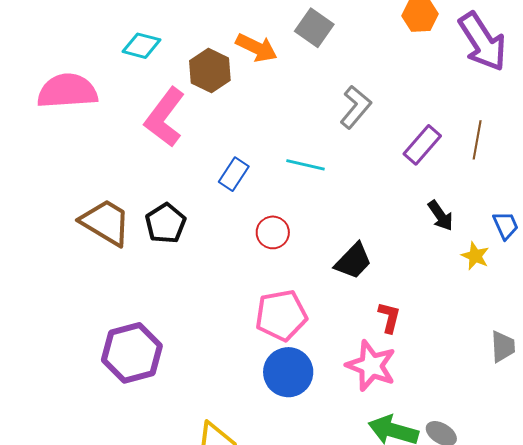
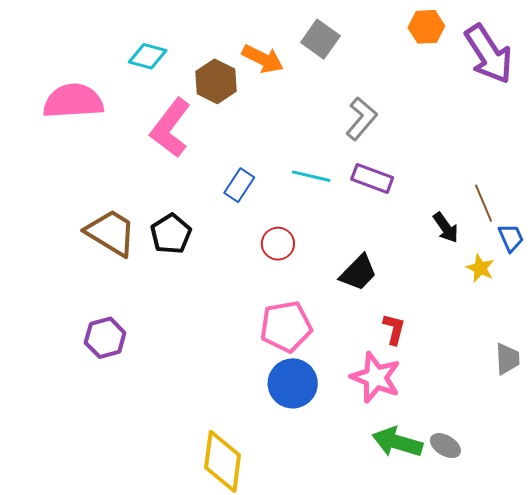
brown line: (477, 140) -> (483, 203), moved, turned -33
purple rectangle: (422, 145) -> (372, 178), moved, turned 69
purple hexagon: (132, 353) -> (105, 338), moved, size x0.7

